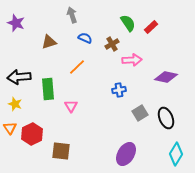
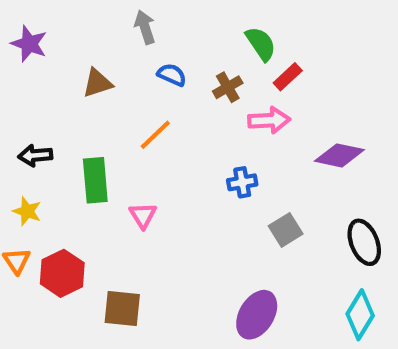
red rectangle: (151, 27) -> (288, 77), moved
black arrow: (19, 77) -> (35, 155), size x0.7
black ellipse: (166, 118) -> (364, 242), moved

